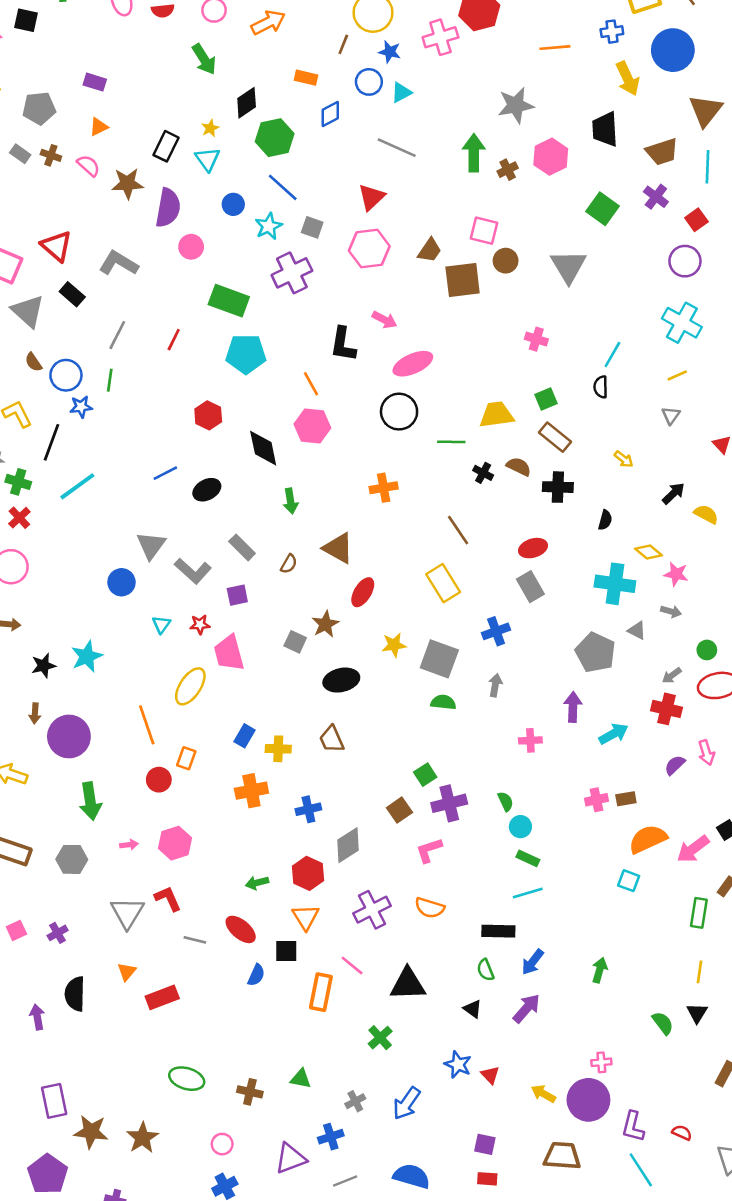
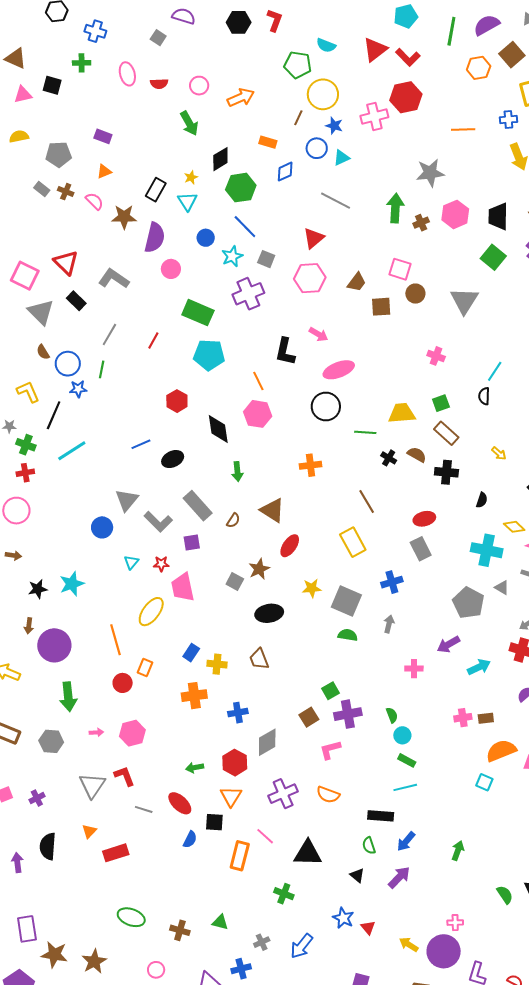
black trapezoid: (605, 129) -> (498, 216), moved
brown square: (463, 280) -> (381, 307), size x0.7
red cross: (19, 518) -> (25, 473), turned 30
gray rectangle: (242, 547) -> (198, 506), size x1.4
purple arrow: (573, 707) -> (448, 644), turned -125
green cross: (380, 1038) -> (284, 894), turned -30

